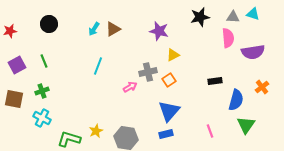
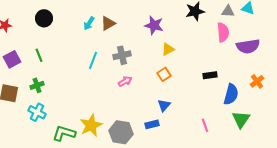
gray cross: (148, 72) -> (122, 55), moved
blue triangle: (169, 111) -> (164, 105), size x0.6
yellow star: (96, 131) -> (91, 125), size x1.6
blue rectangle: (166, 134) -> (152, 124), moved

